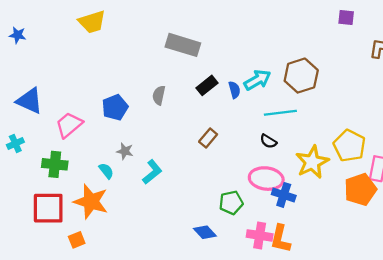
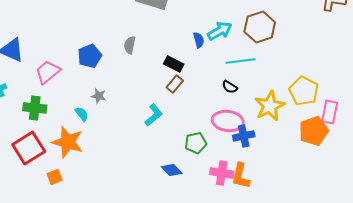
black rectangle: (207, 85) -> (174, 64), moved, turned 66
cyan L-shape: (152, 172) -> (154, 115), moved
blue cross: (284, 195) -> (244, 136), turned -30
red square: (48, 208) -> (29, 148), turned -32

